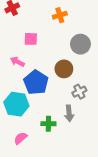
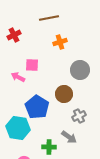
pink arrow: (17, 62) -> (18, 77), moved
gray arrow: (69, 113) -> (69, 137), turned -49

